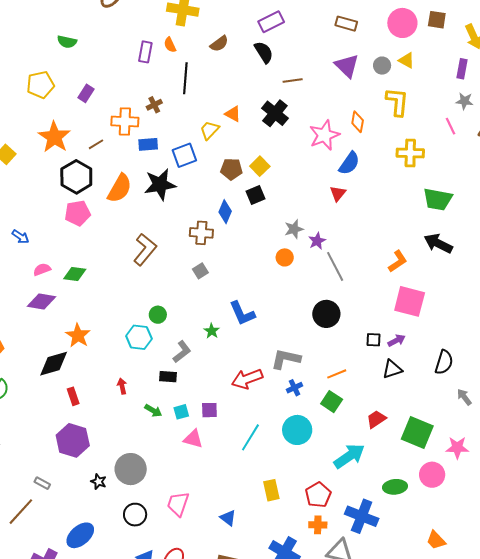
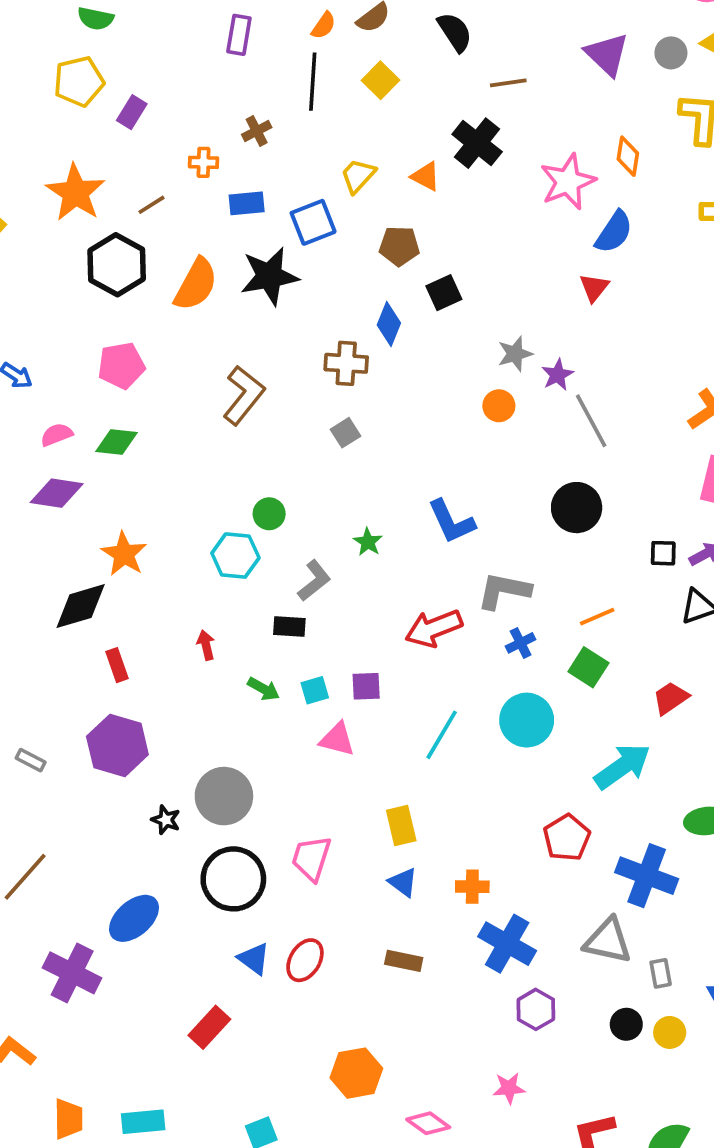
orange semicircle: (170, 45) -> (324, 26), moved, turned -119
yellow pentagon: (40, 85) -> (79, 81), moved
orange triangle: (233, 114) -> (426, 176), moved
orange cross: (125, 122) -> (203, 162), size x0.6
yellow square: (260, 166) -> (380, 80), moved
pink pentagon: (78, 213) -> (121, 366), moved
blue L-shape: (242, 313) -> (451, 522), moved
gray rectangle: (42, 483) -> (31, 760), moved
yellow rectangle: (271, 490) -> (401, 825), moved
black circle: (135, 515) -> (233, 879), size x1.5
orange cross: (318, 525) -> (472, 887), moved

